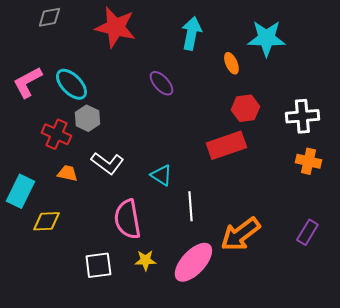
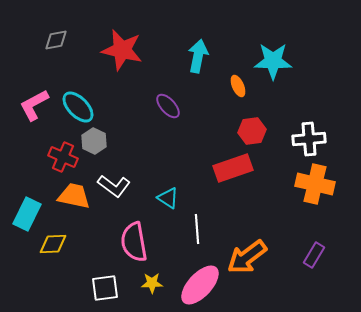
orange cross: (308, 161) -> (315, 184), size x1.5
orange trapezoid: (67, 173) -> (74, 196), size x1.6

